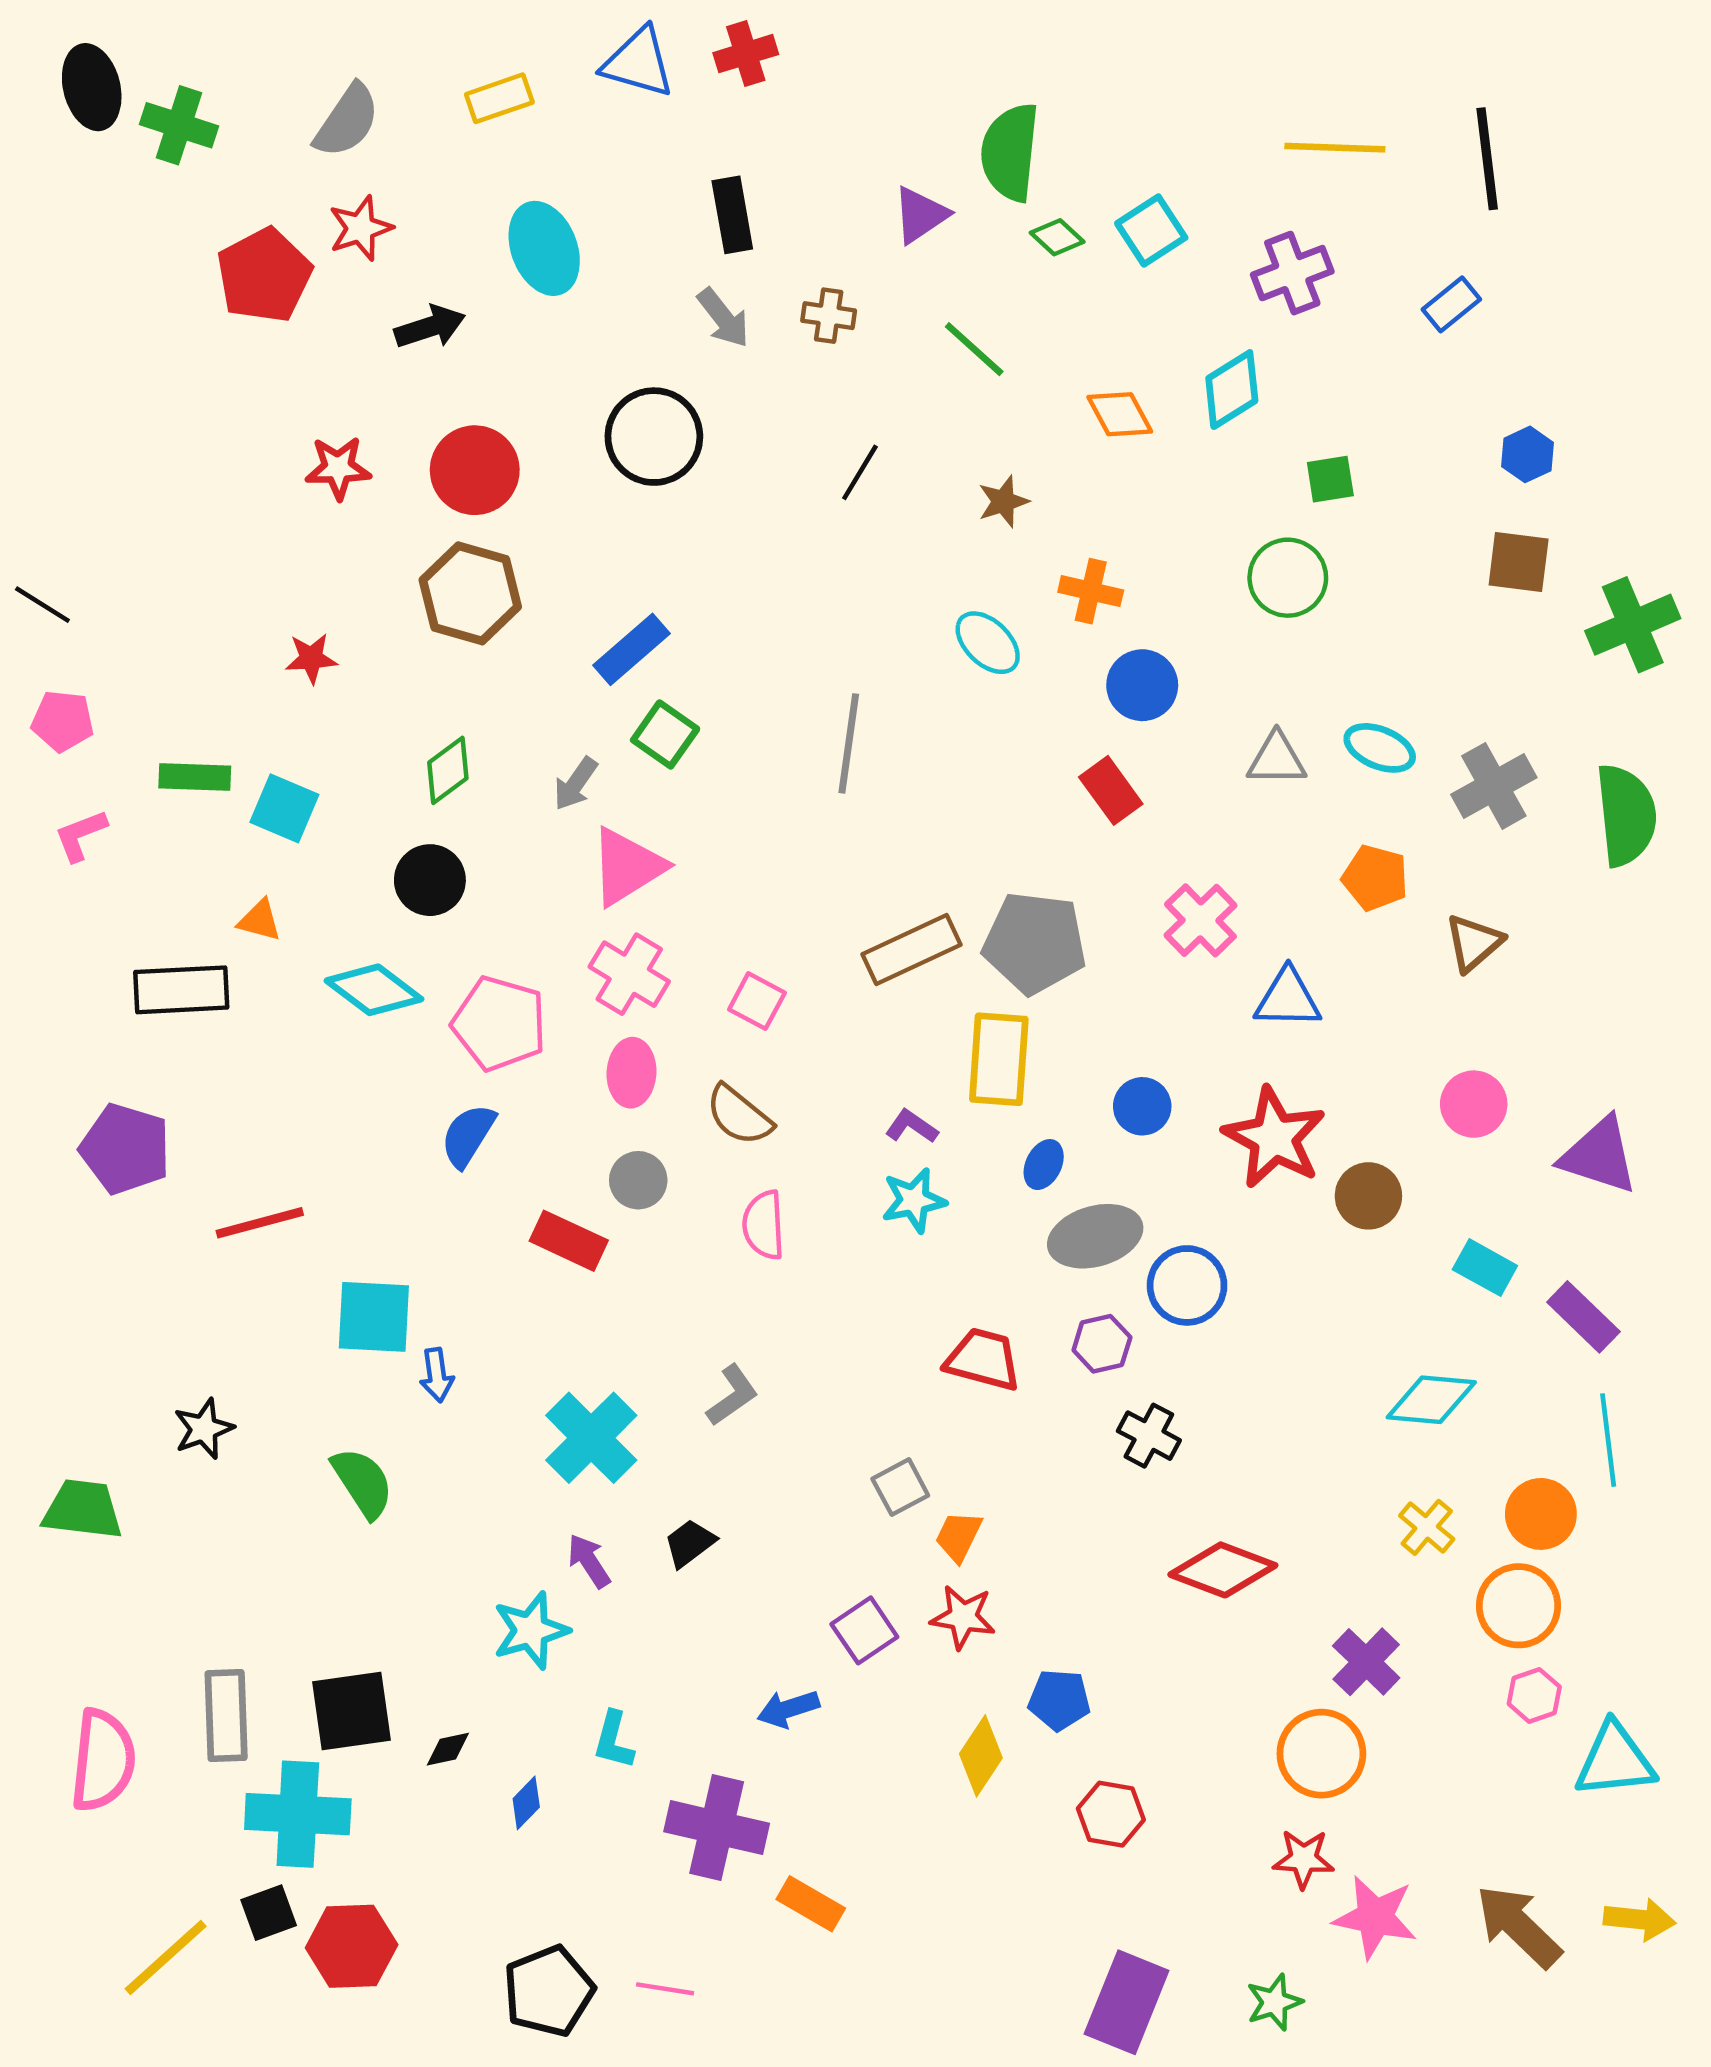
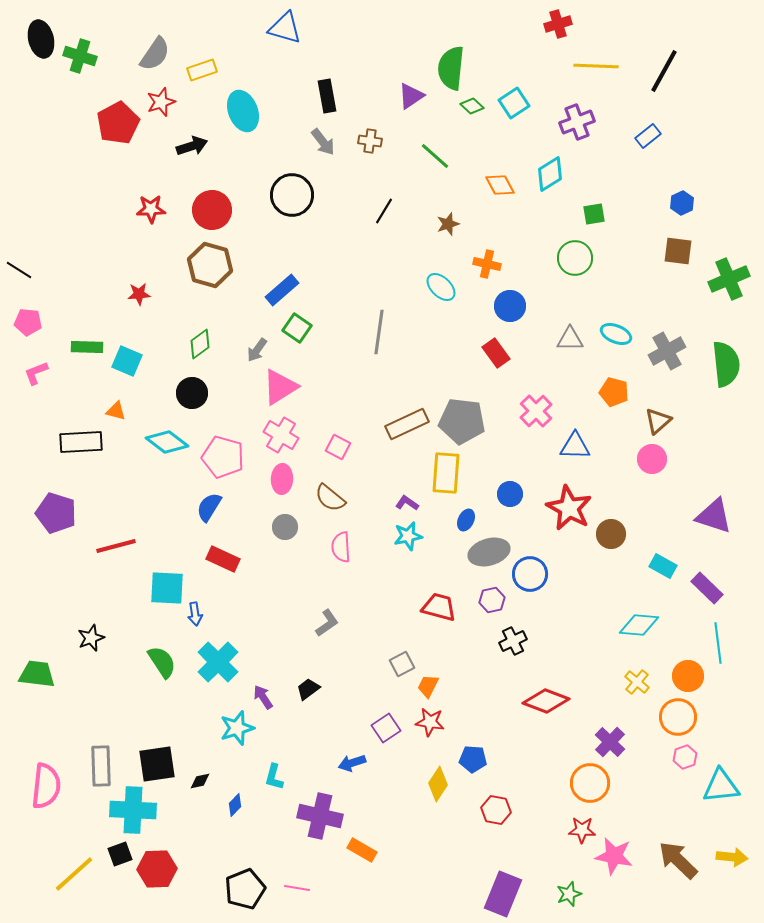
red cross: (746, 54) -> (558, 24), moved
yellow rectangle: (499, 98) -> (202, 70), moved
black line: (1487, 159) -> (664, 71), turned 36
pink circle: (1474, 1104) -> (652, 459), moved
red rectangle: (569, 1241) -> (223, 559), moved
black cross: (1149, 1436) -> (513, 641), turned 36
cyan cross: (591, 1438) -> (218, 662), moved

